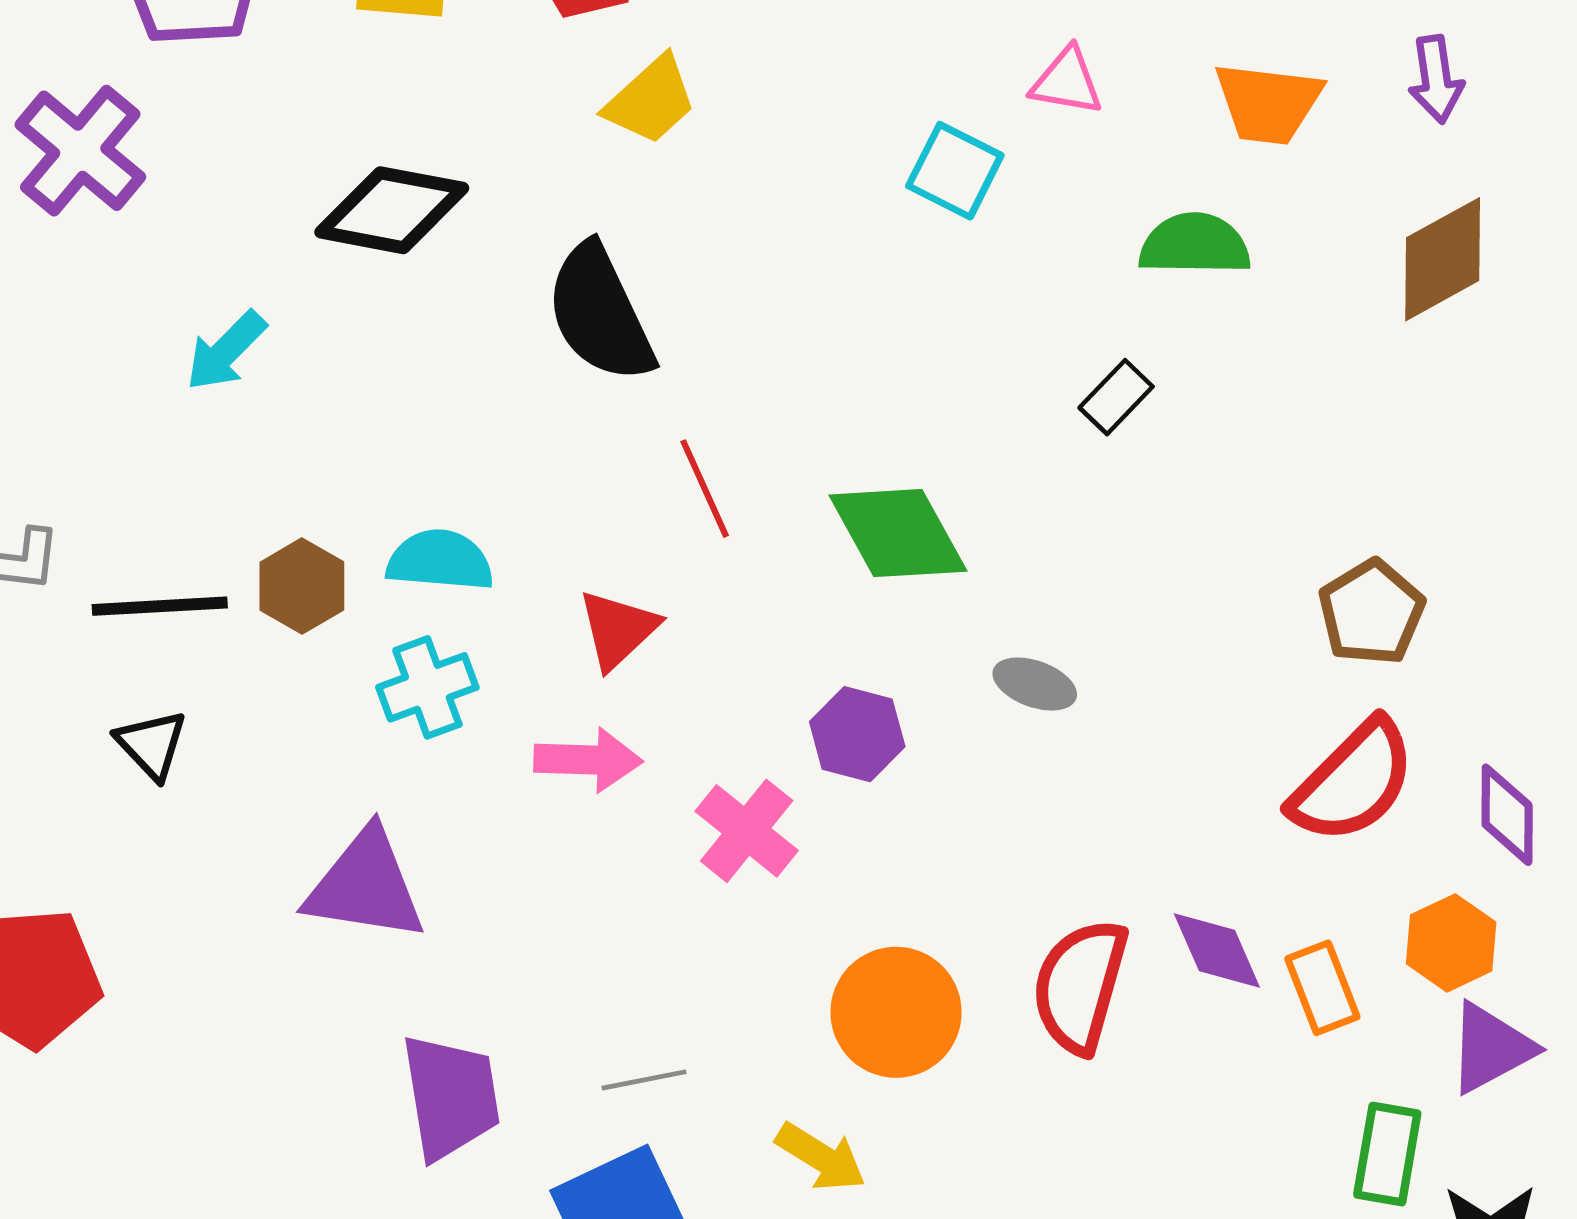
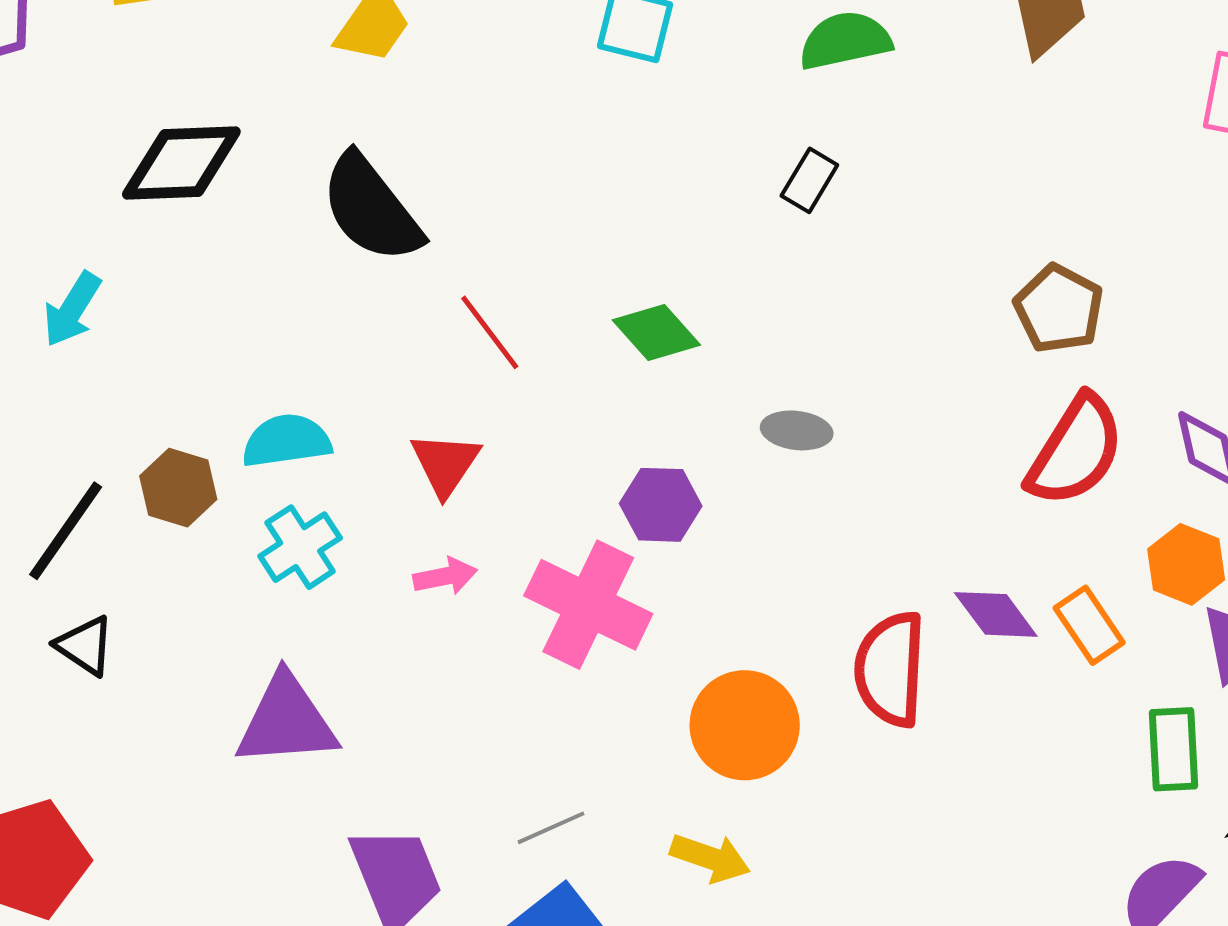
green diamond: (898, 533) -> (656, 333), size x0.7
black line: (160, 606) -> (66, 531), turned -39
pink arrow: (588, 760) -> (445, 576), size x0.7
pink cross: (747, 831) -> (588, 605), size x1.4

